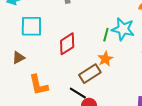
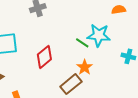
green line: (106, 35) -> (82, 43), turned -64

